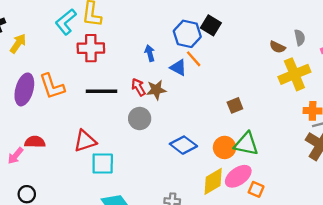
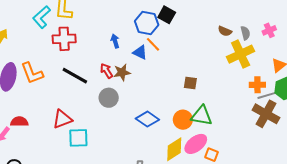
gray semicircle: (300, 38) -> (245, 33), moved
black line: (102, 91) -> (75, 76), turned 32
brown square: (235, 105) -> (190, 83), turned 32

